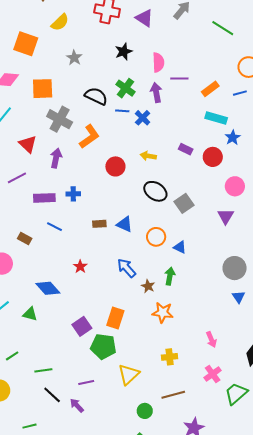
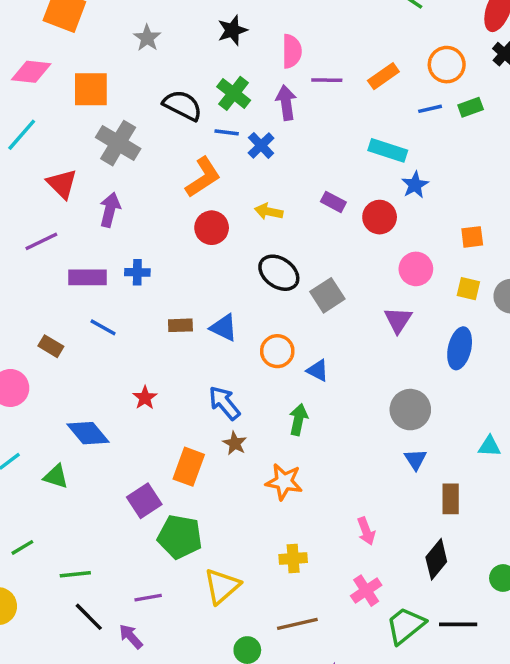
orange rectangle: (210, 89) -> (383, 76), moved
orange L-shape: (89, 137) -> (203, 177), moved
brown star: (148, 286) -> (235, 443), moved
orange rectangle: (115, 318) -> (189, 467), moved

